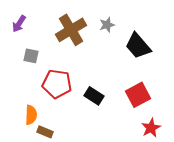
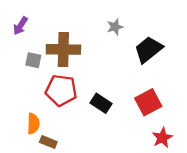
brown cross: (71, 30) -> (63, 49), moved, turned 32
black trapezoid: (138, 46) -> (148, 49), turned 92

